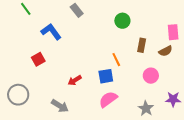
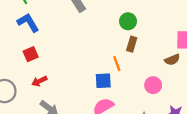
blue L-shape: (51, 32) -> (28, 23), moved
brown rectangle: (142, 45) -> (132, 44), moved
red arrow: (75, 80) -> (39, 81), moved

